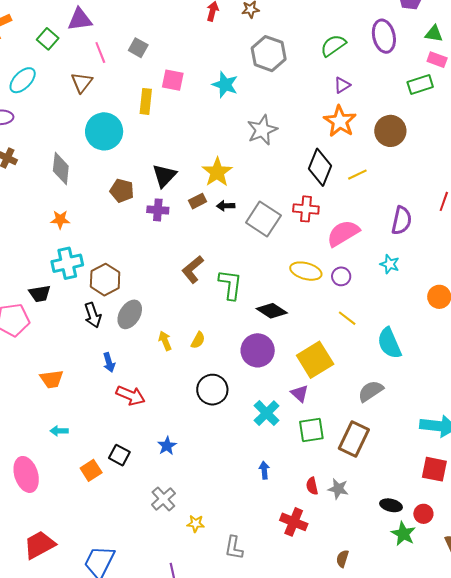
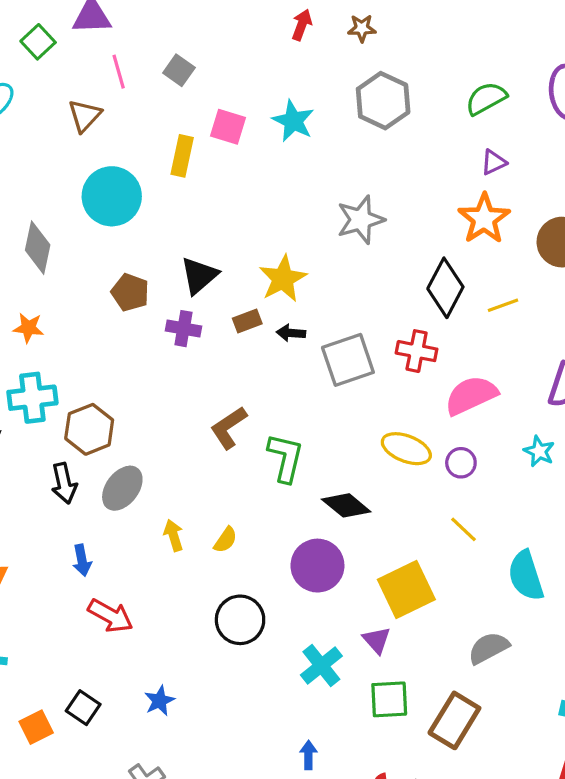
cyan star: (225, 85) -> (293, 121), moved
gray square: (263, 219) -> (348, 360), turned 32

